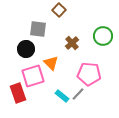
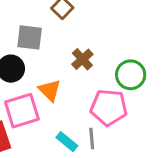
green circle: (103, 36) -> (131, 75), moved
gray line: (78, 94) -> (92, 139), turned -48

